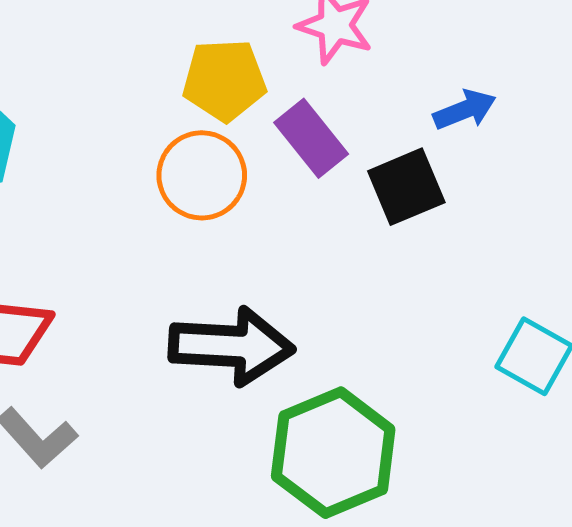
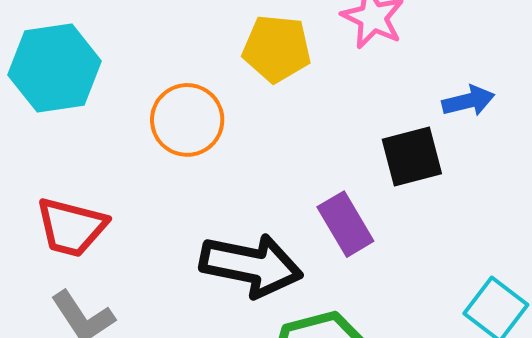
purple rectangle: (311, 138) -> (345, 224), moved
orange circle: (202, 175) -> (187, 120), moved

